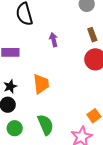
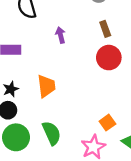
green circle: (15, 128) -> (16, 137), size x1.5

